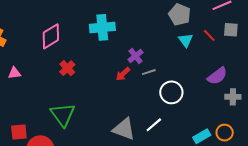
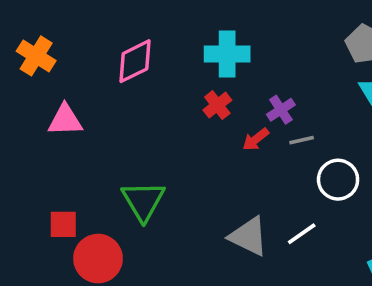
red cross: (67, 68) -> (217, 105), moved
pink triangle: (15, 73) -> (65, 120), size x1.5

